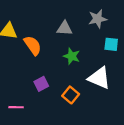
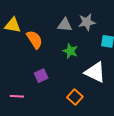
gray star: (98, 19) -> (87, 22), moved
orange square: (71, 95) -> (75, 97), moved

